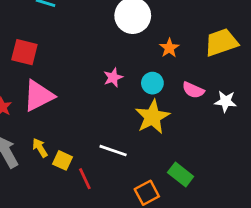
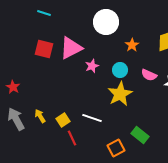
red square: (24, 52) -> (44, 49), moved
pink triangle: (39, 96) -> (71, 48), moved
yellow square: (62, 160) -> (63, 120), moved, turned 32

